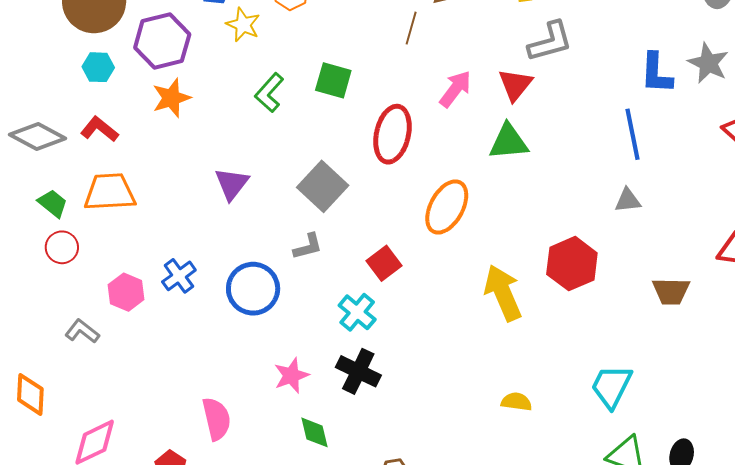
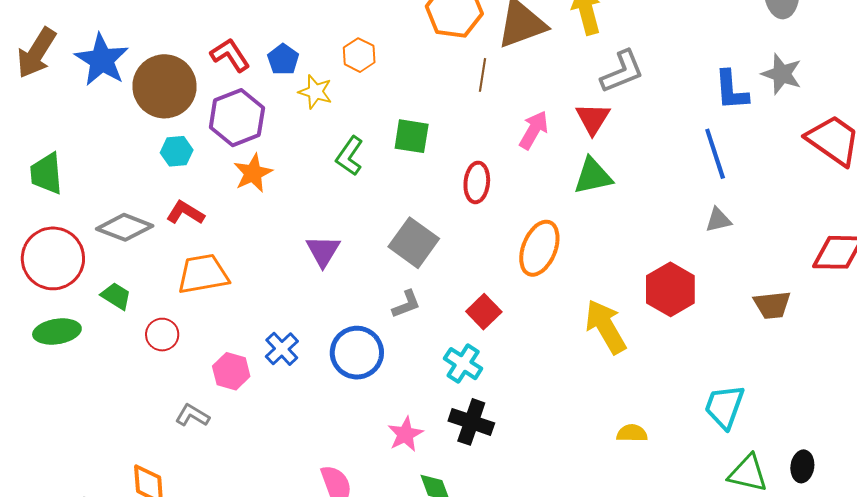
red ellipse: (392, 134) -> (477, 182), size x0.7
green trapezoid: (53, 203) -> (116, 296), moved

